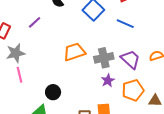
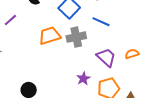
orange trapezoid: (74, 52) -> (50, 36), moved
gray cross: (104, 58) -> (76, 37), moved

